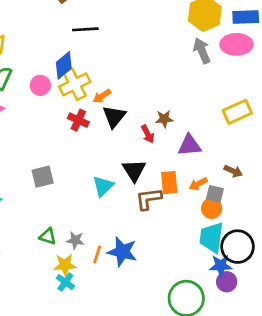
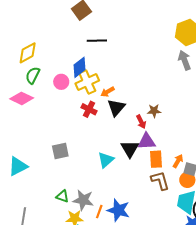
purple triangle: (189, 145) -> (146, 141), moved
orange arrow: (198, 184) -> (178, 161), turned 144
brown L-shape: (149, 199) -> (160, 181), moved, turned 80
gray star: (75, 240) -> (83, 200), size x1.5

